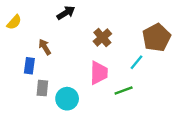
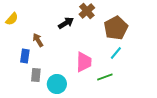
black arrow: (66, 13) -> (66, 23), moved
brown cross: (102, 37) -> (87, 11), moved
brown pentagon: (156, 37) -> (116, 28), moved

